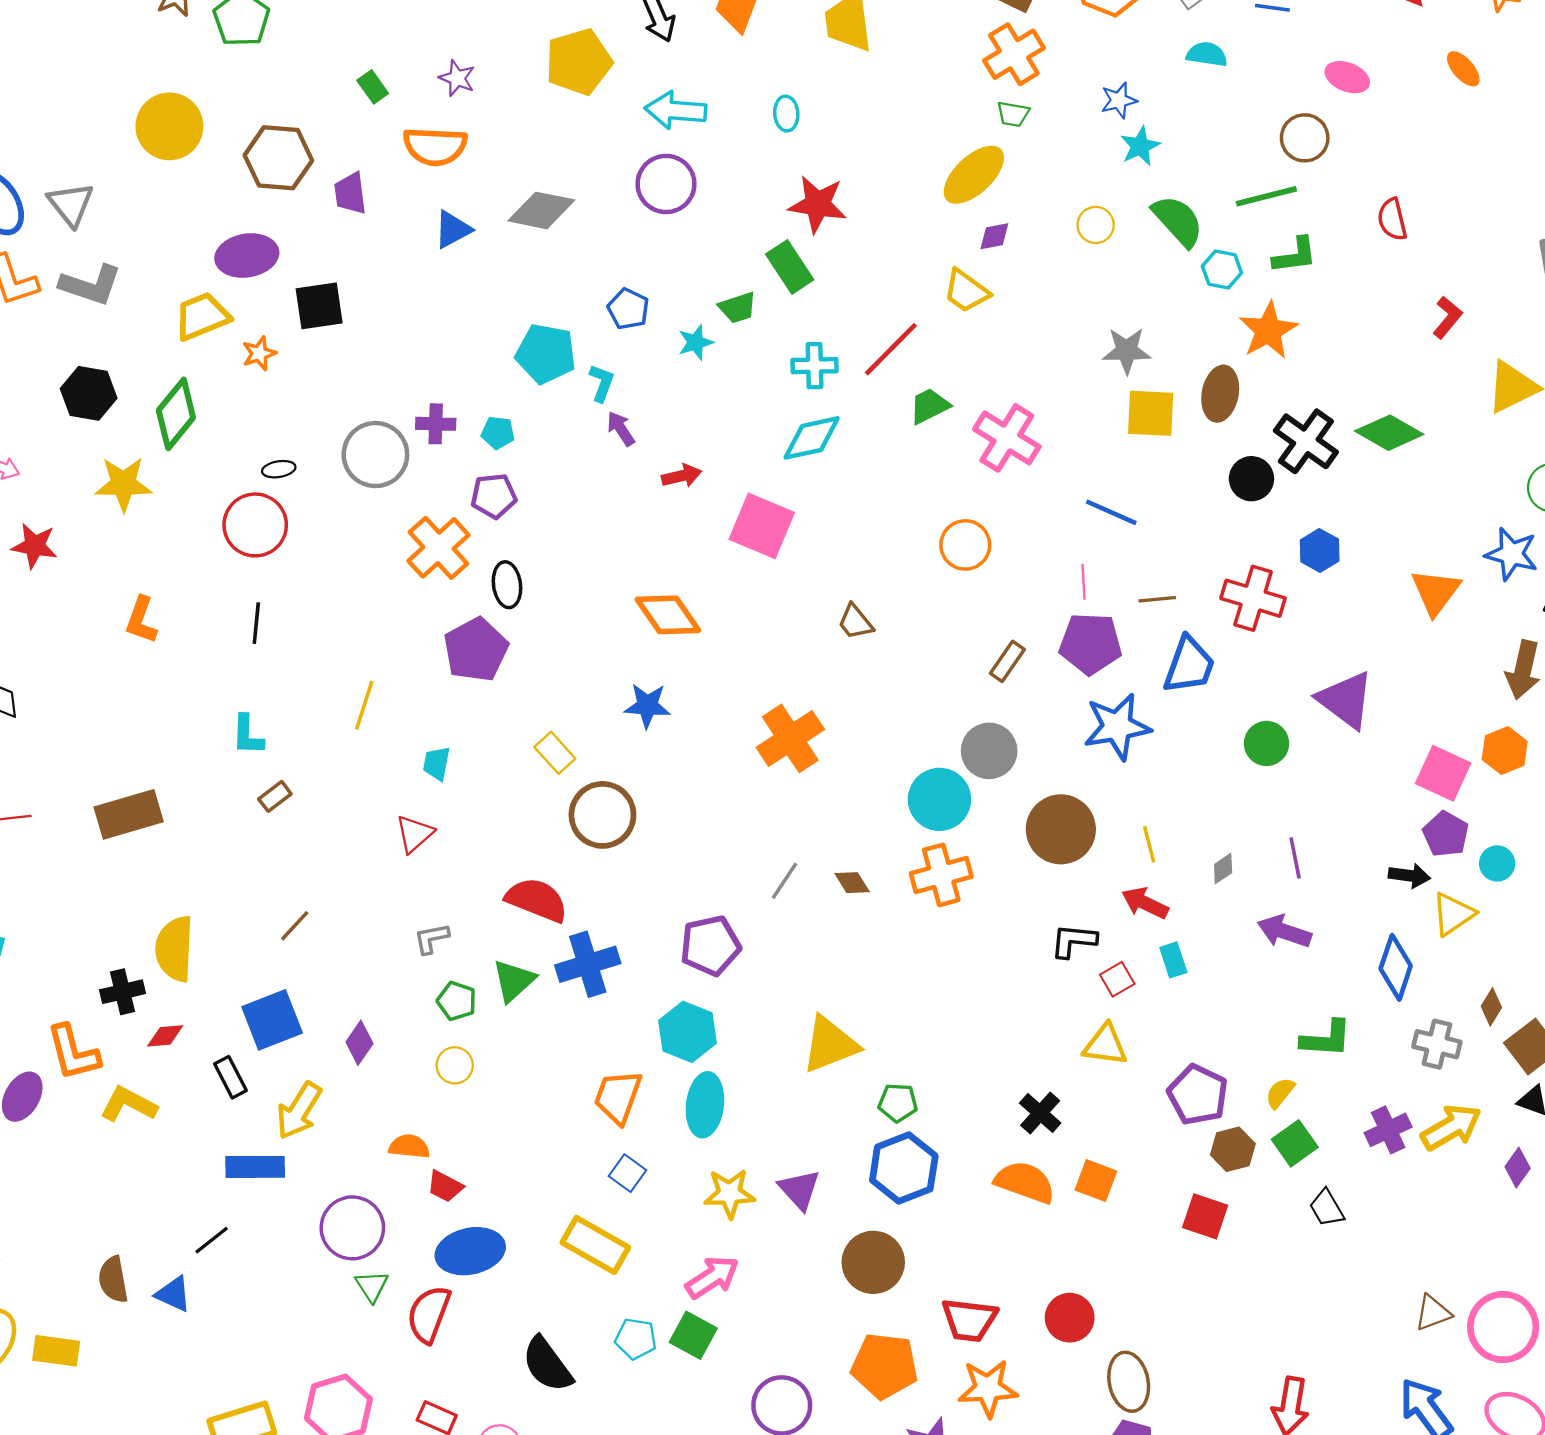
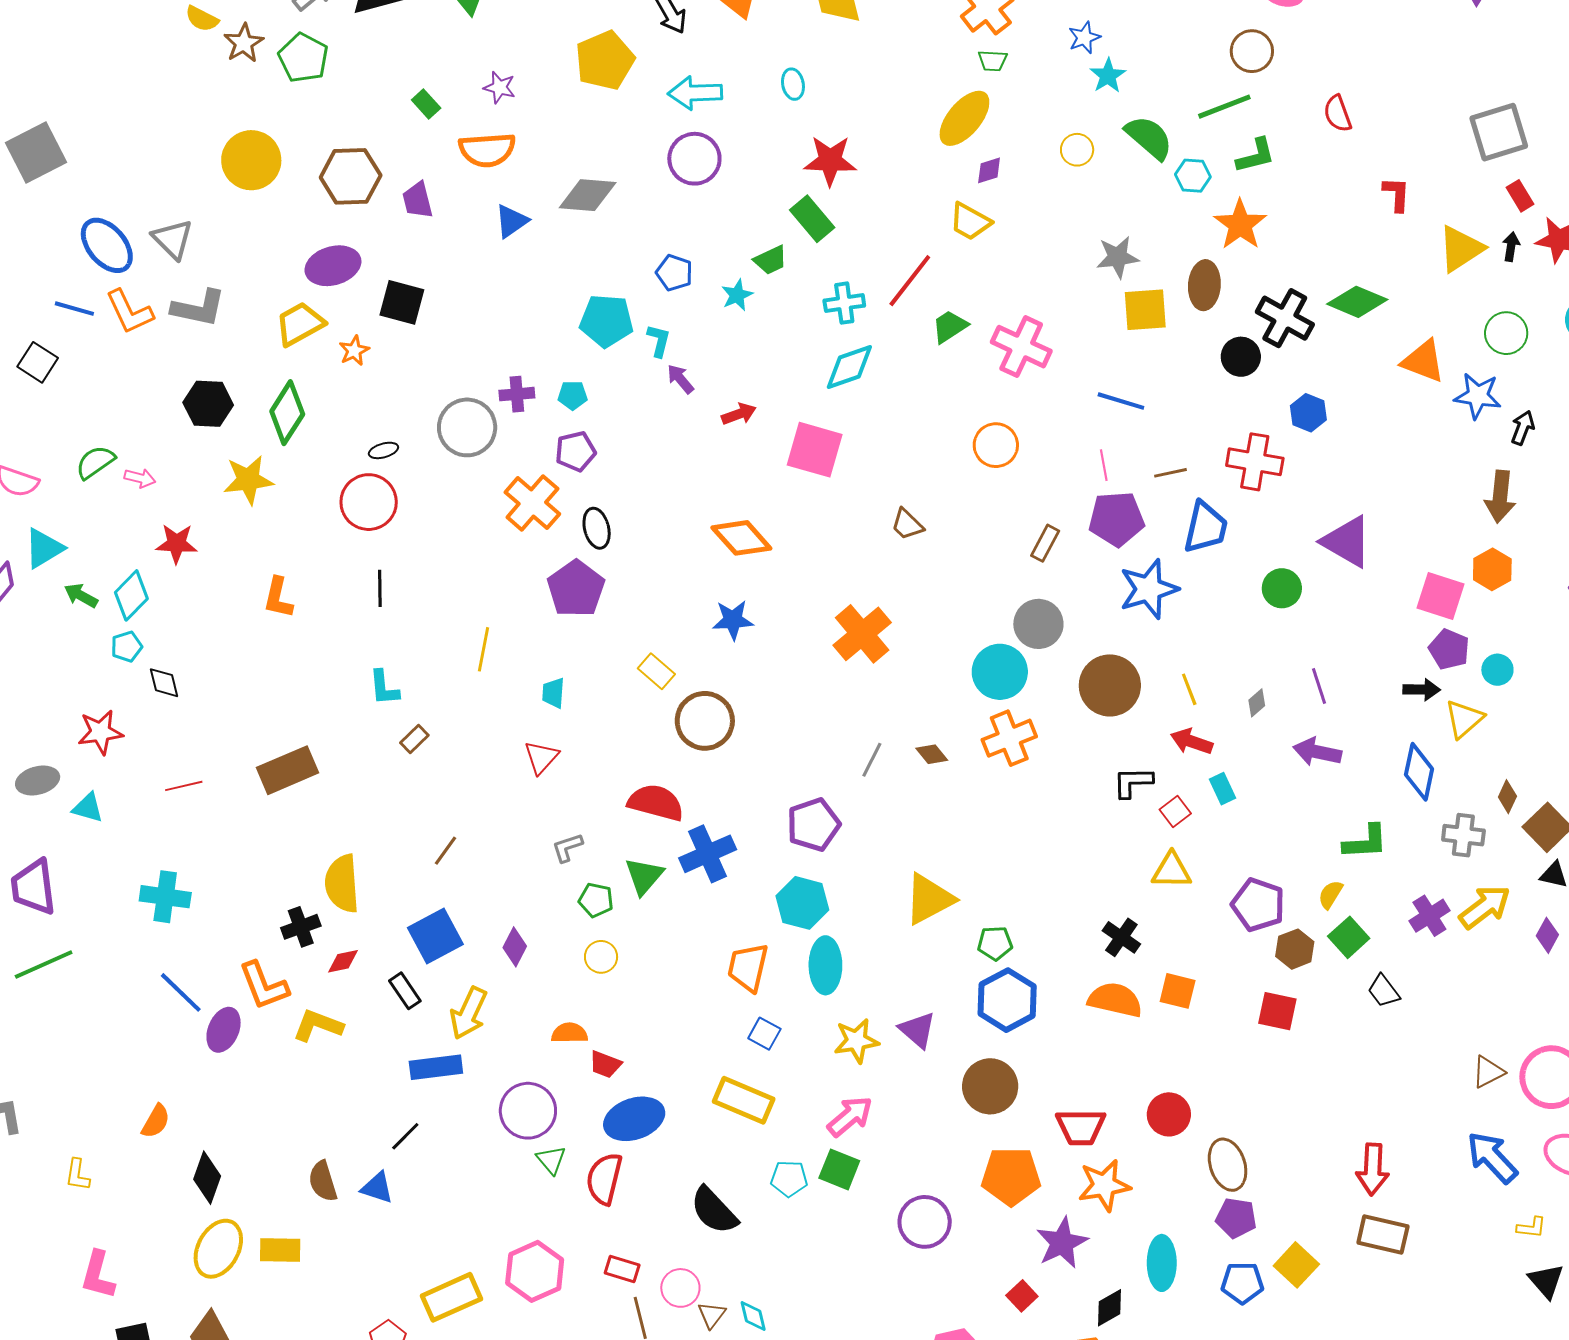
black square: (319, 306) -> (402, 302), turned 30
red L-shape: (1447, 317) -> (1396, 194), turned -30
orange triangle: (1436, 592) -> (1423, 361), moved, turned -39

